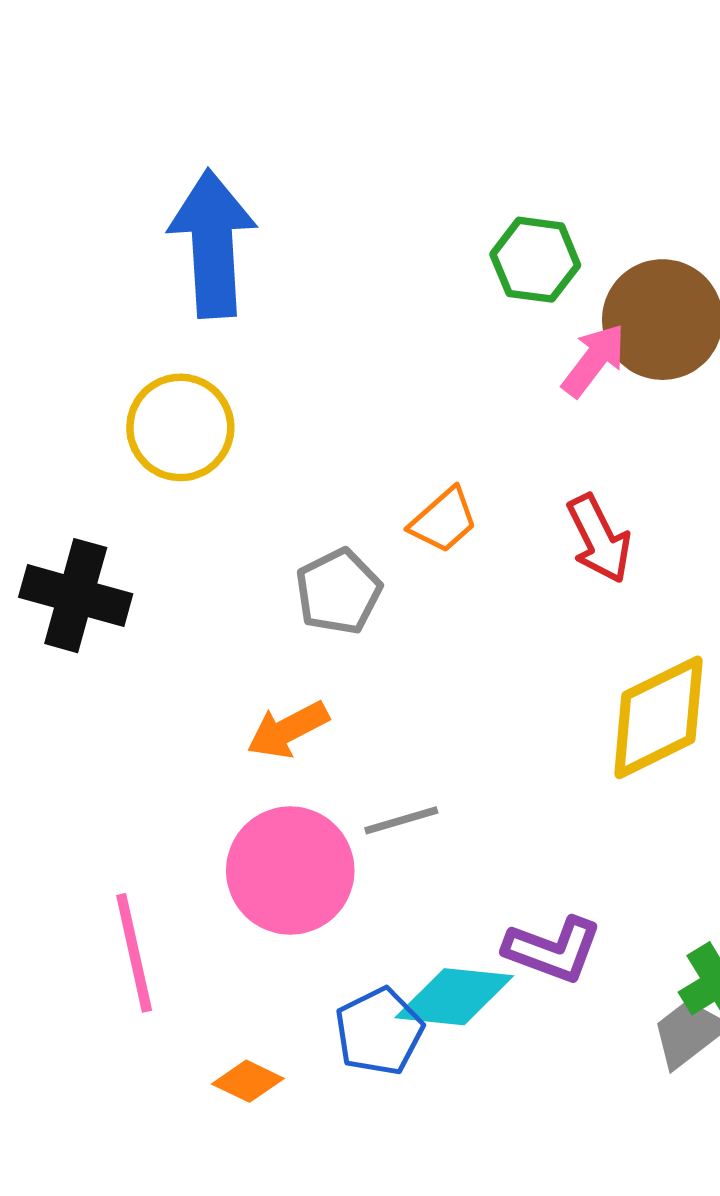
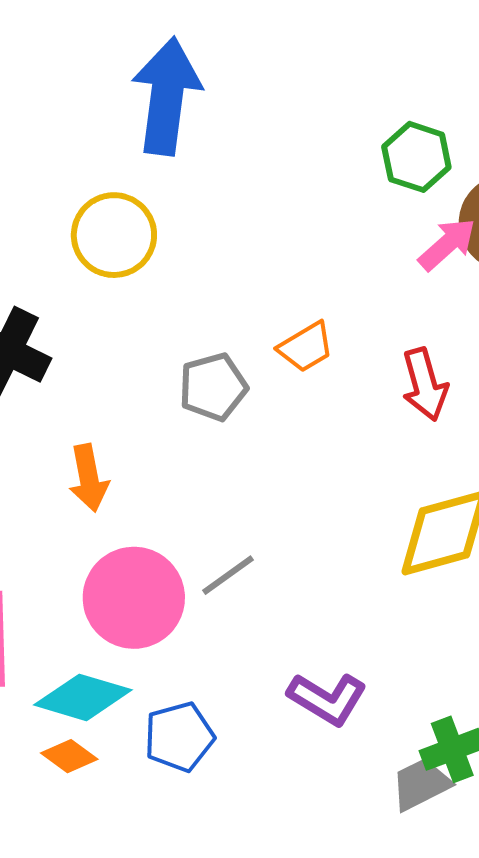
orange arrow: (288, 730) -> (89, 478), moved, turned -84
gray line: (401, 820) -> (228, 575), turned -30
cyan diamond: (454, 997) -> (83, 697), moved

